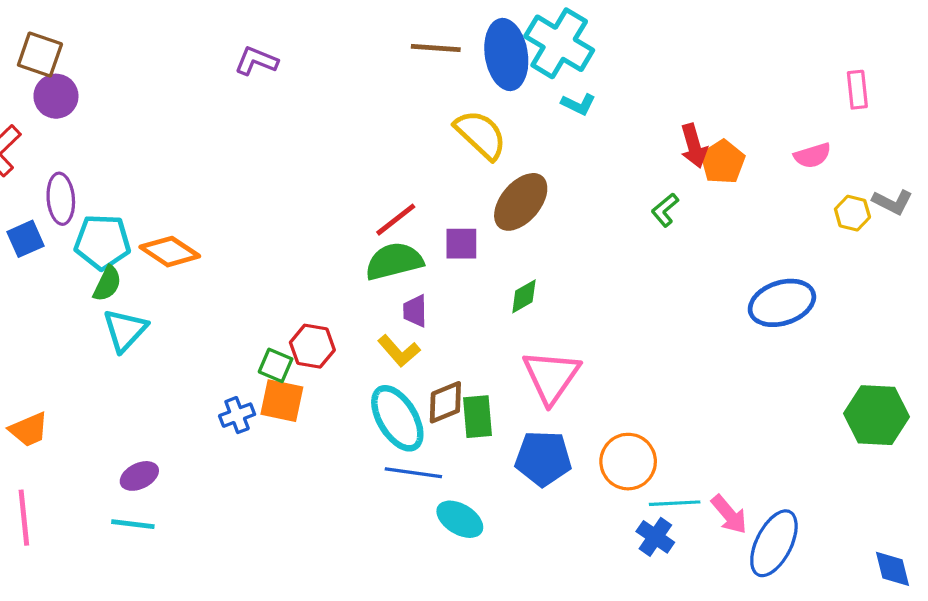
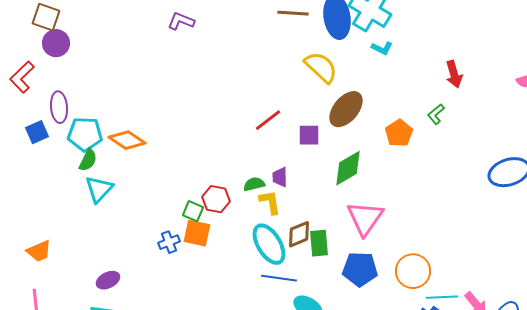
orange pentagon: (723, 162) -> (399, 133), moved
green semicircle: (394, 261) -> (254, 184), moved, size x0.6
green diamond: (524, 296) -> (348, 168), size x1.6
yellow L-shape: (399, 351) -> (270, 202), turned -148

